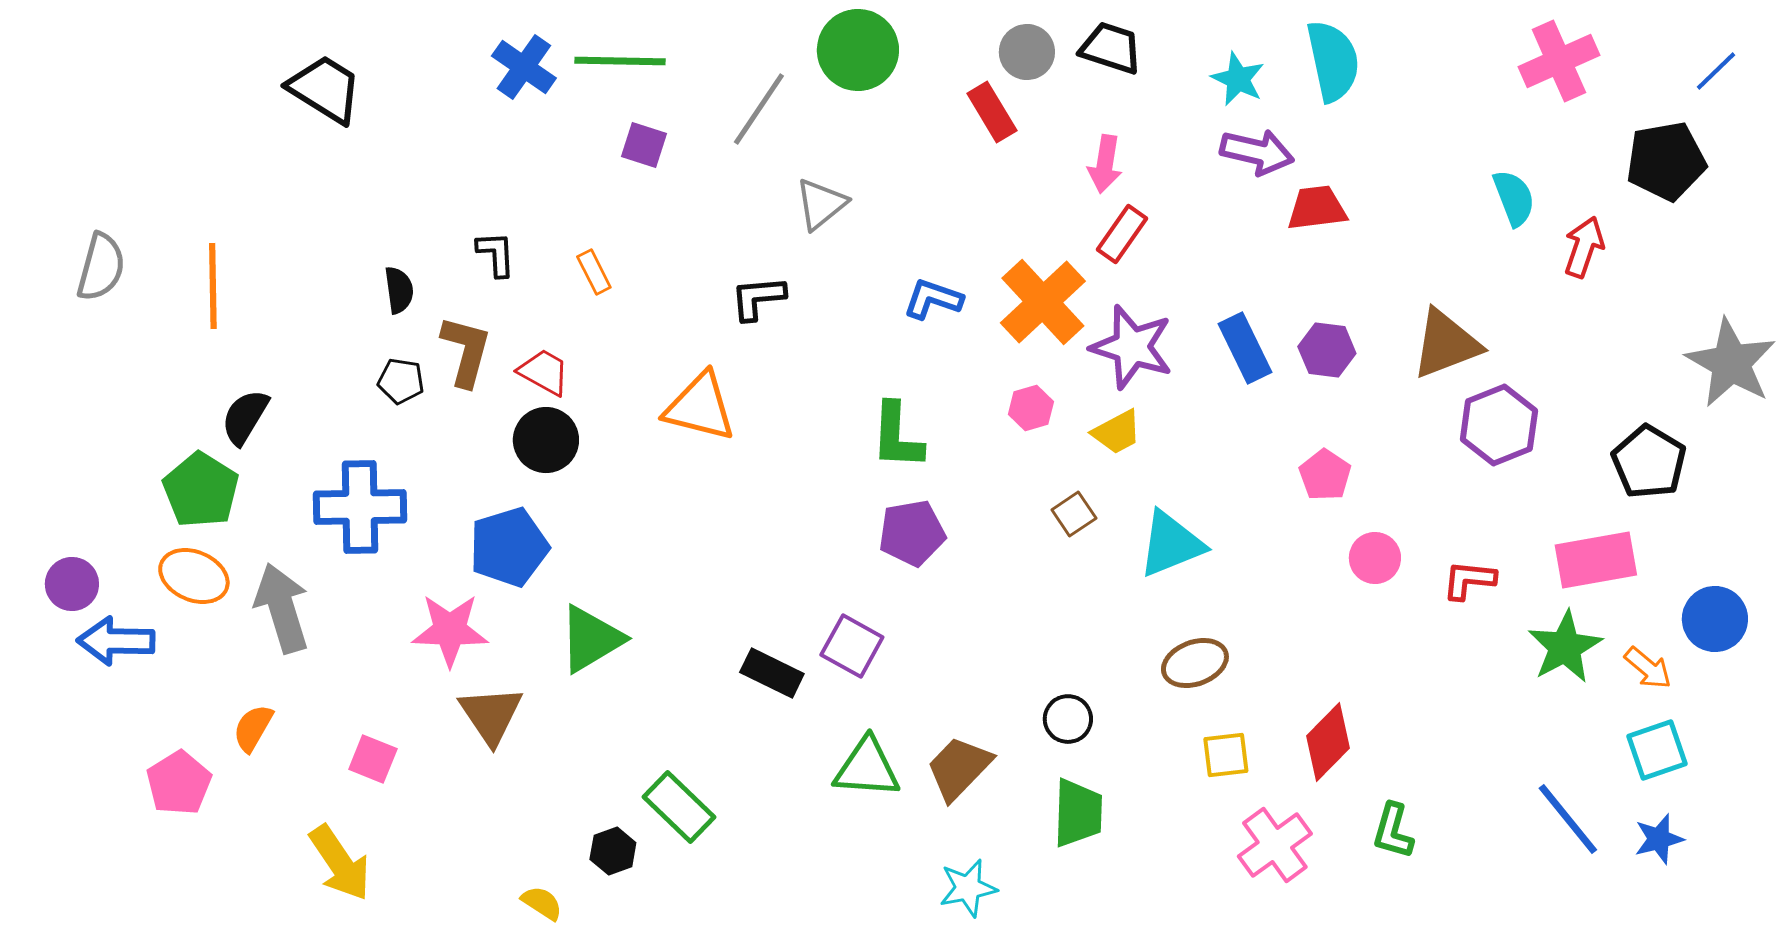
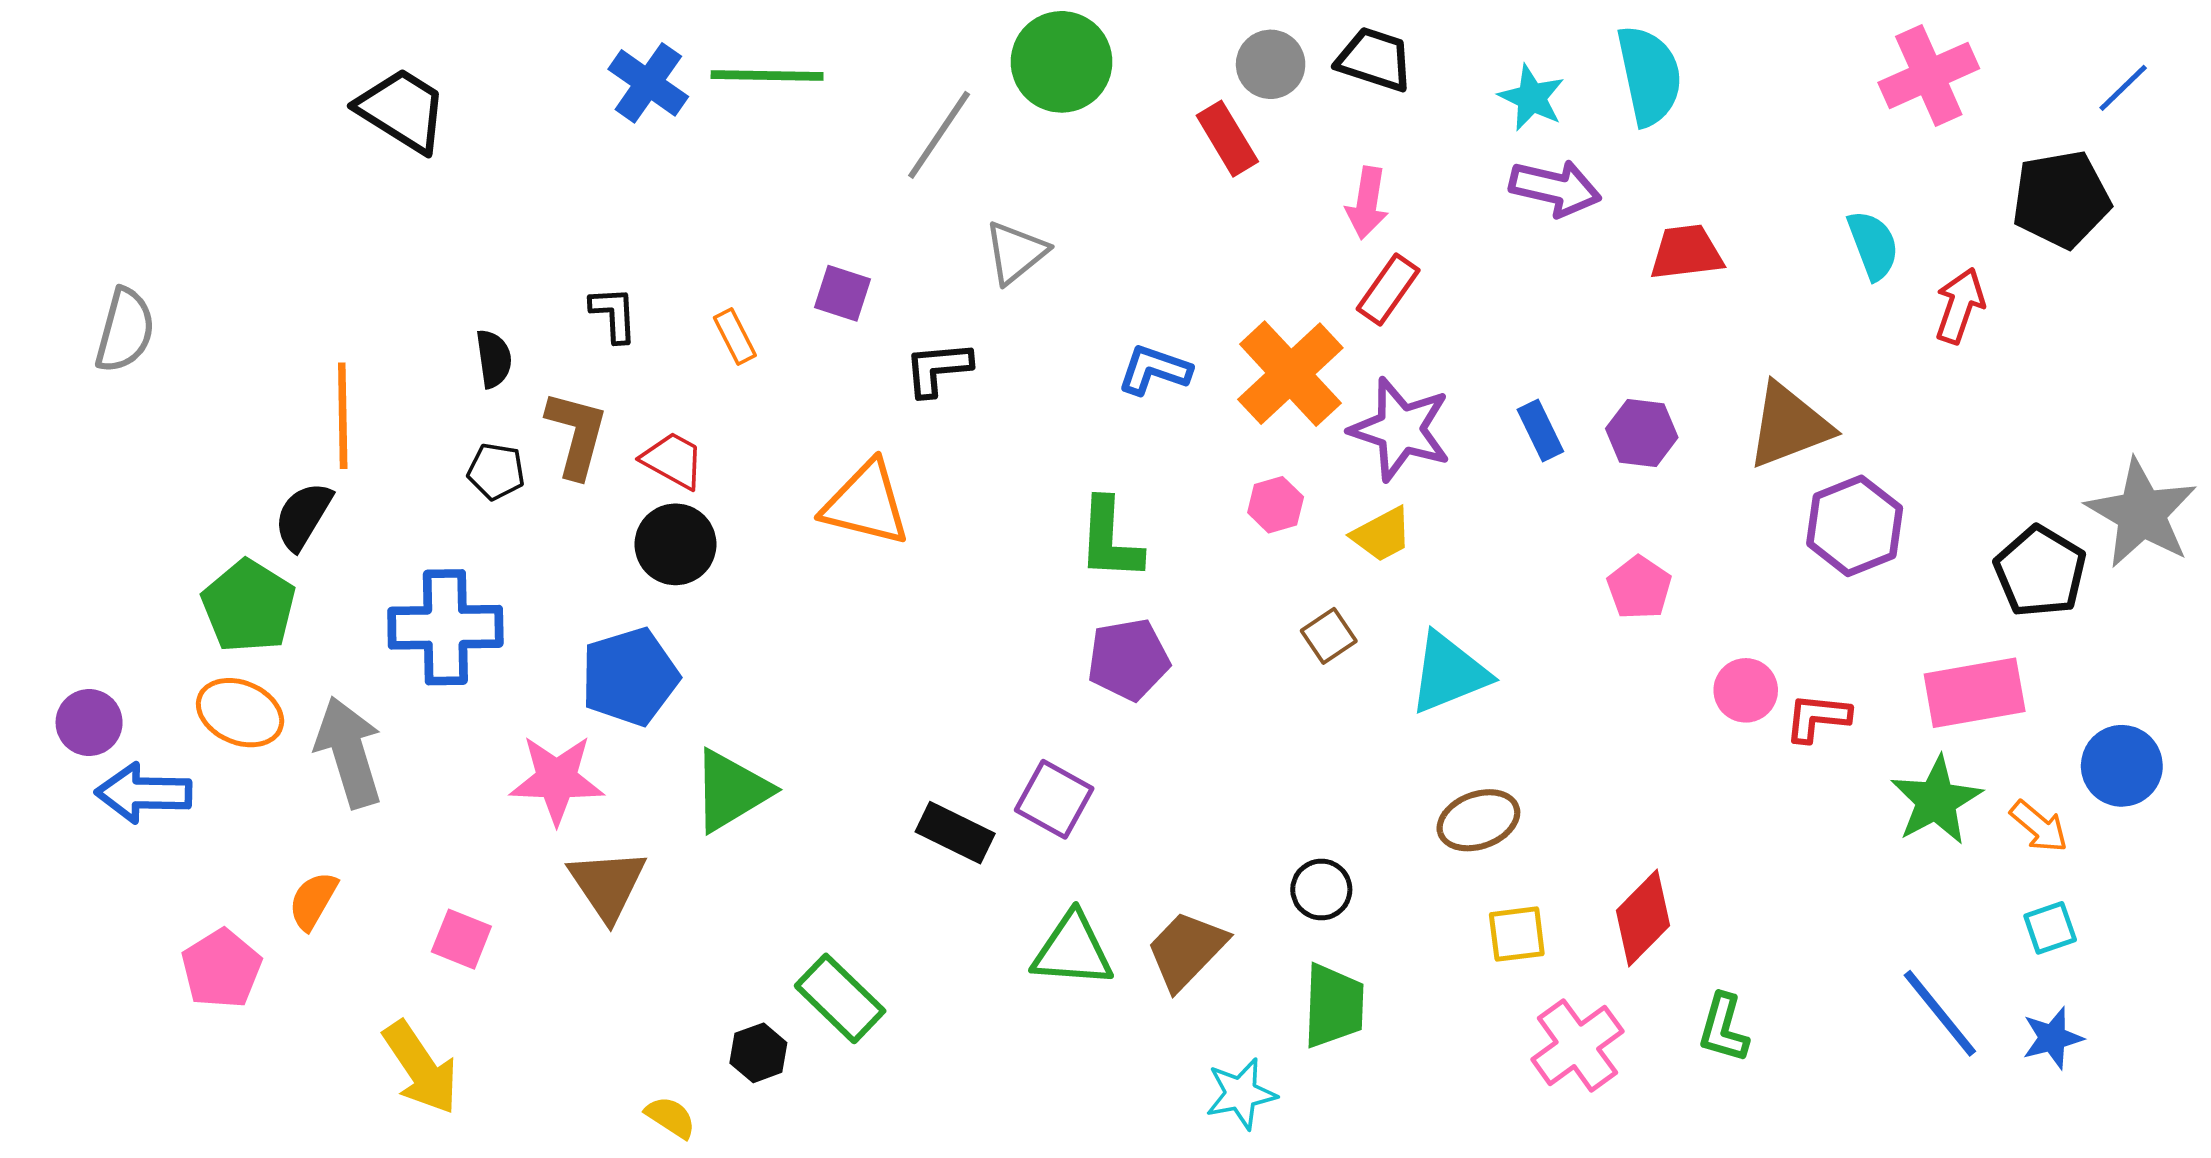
purple square: (644, 145) -> (843, 293), moved
red trapezoid: (1317, 208) -> (1686, 252), moved
orange line: (213, 286) -> (343, 416), moved
blue rectangle: (1245, 348) -> (1540, 431), size x0.7
gray star: (1731, 363) -> (2142, 513), moved
pink circle: (1375, 558) -> (1746, 690), moved
cyan square: (1657, 750) -> (2050, 928), size x0.7
cyan star: (968, 888) -> (1241, 1094), moved

